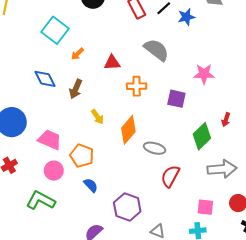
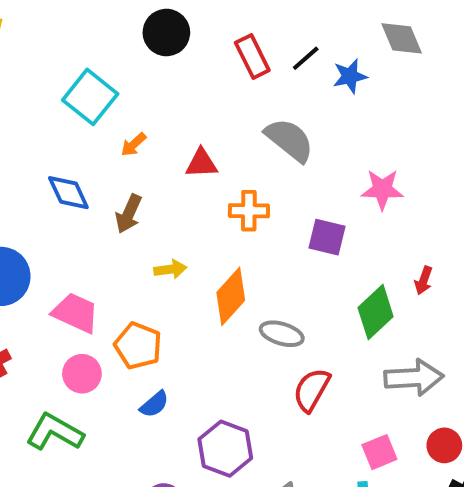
yellow arrow: (97, 117) -> (170, 269), turned -63
blue semicircle: (91, 185) -> (154, 404), turned 91
pink square: (205, 207) -> (379, 452), turned -30

